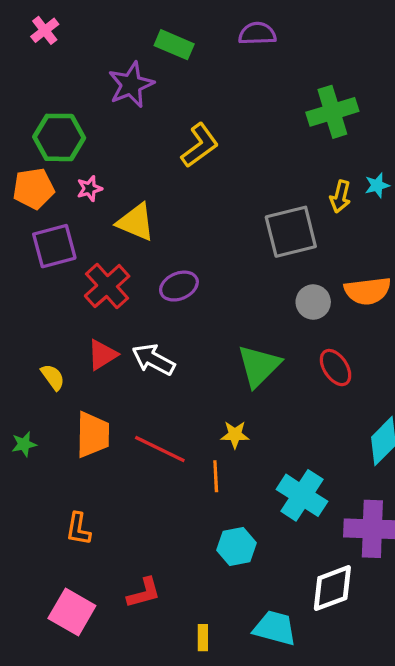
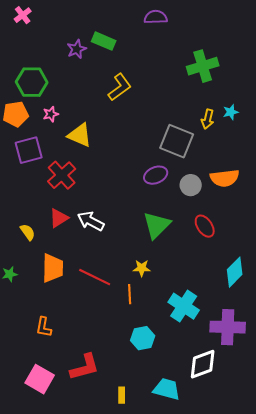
green rectangle: (174, 45) -> (104, 41), moved
purple star: (131, 85) -> (77, 49), size x0.7
gray square: (291, 232) -> (177, 141), turned 36
purple ellipse: (179, 286) -> (156, 175), moved
red L-shape: (144, 593) -> (85, 367), size x1.4

